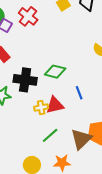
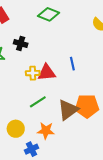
green diamond: (55, 72) -> (49, 14), moved
black cross: (25, 80) -> (21, 43), size x0.6

